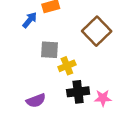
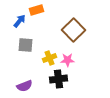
gray square: (50, 50) -> (26, 45), moved
pink star: (103, 98) -> (68, 60), moved

